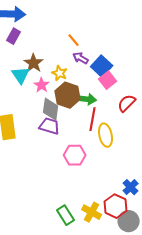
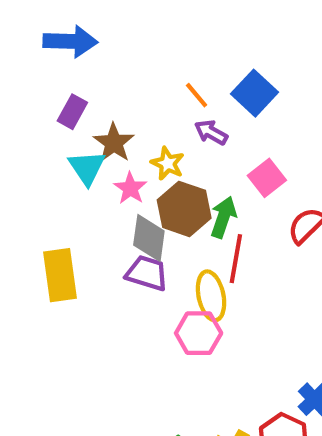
purple rectangle: (14, 36) -> (72, 112), moved
blue square: (102, 66) -> (254, 93), moved
green arrow: (87, 99) -> (223, 217), turned -78
yellow ellipse: (106, 135) -> (211, 296), moved

